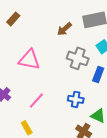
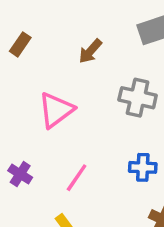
brown arrow: (64, 29) -> (90, 51), moved
pink triangle: (29, 60) -> (56, 110), turned -40

